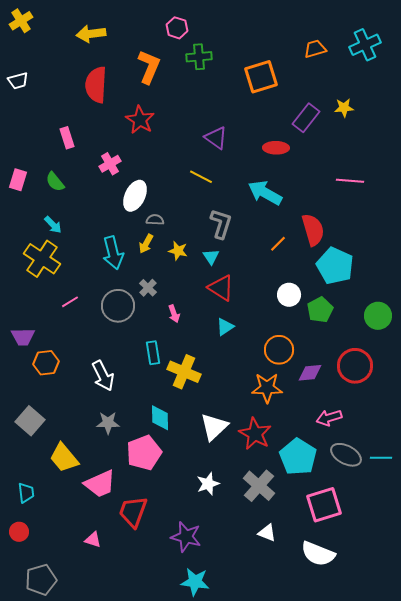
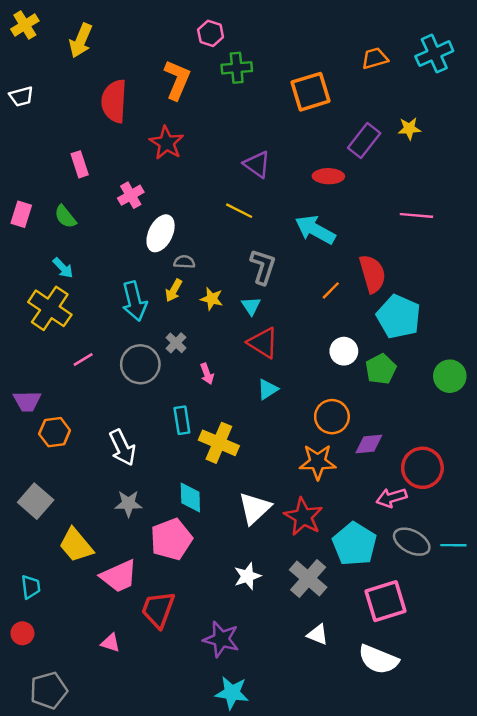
yellow arrow: (91, 34) -> (81, 40), moved, turned -60
red circle: (355, 366) -> (422, 468), moved

